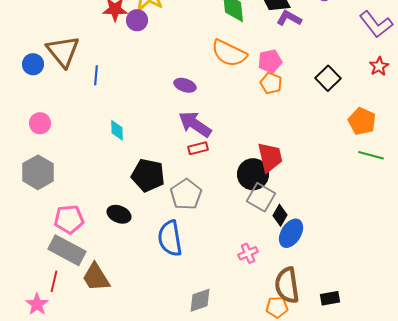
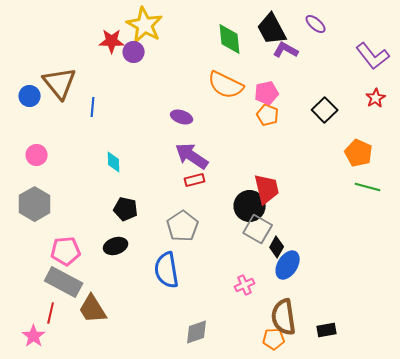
black pentagon: (148, 175) -> (126, 209), moved, size x0.7
black ellipse: (119, 214) -> (116, 246), turned -40

